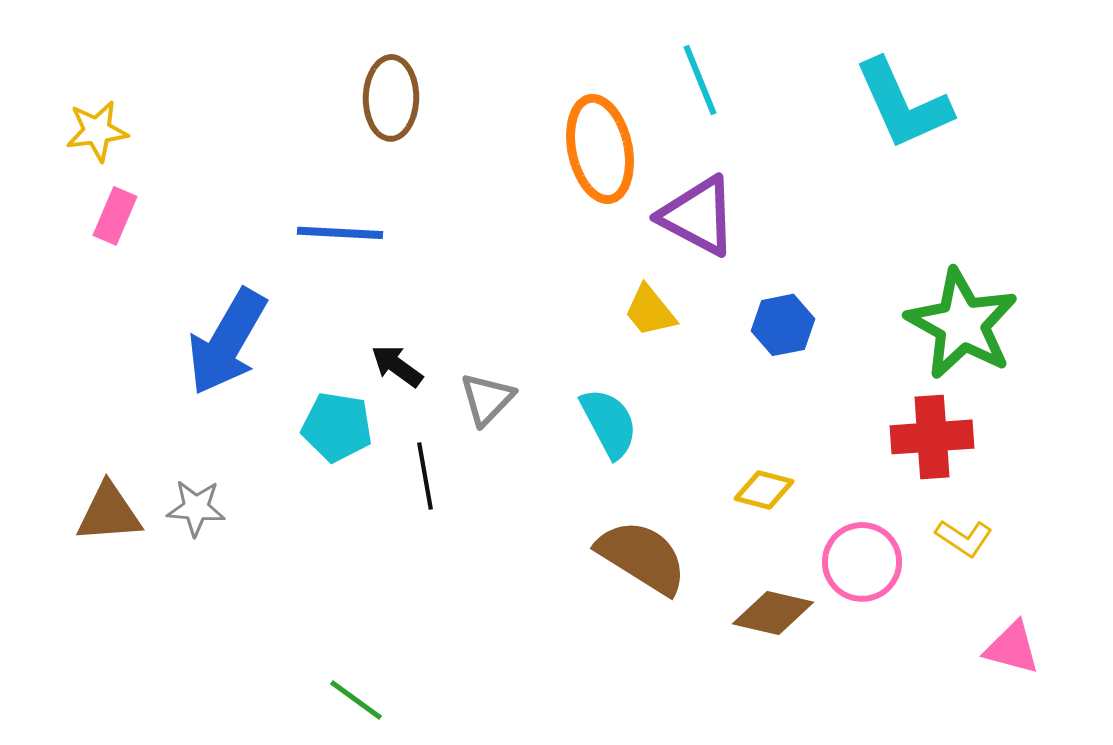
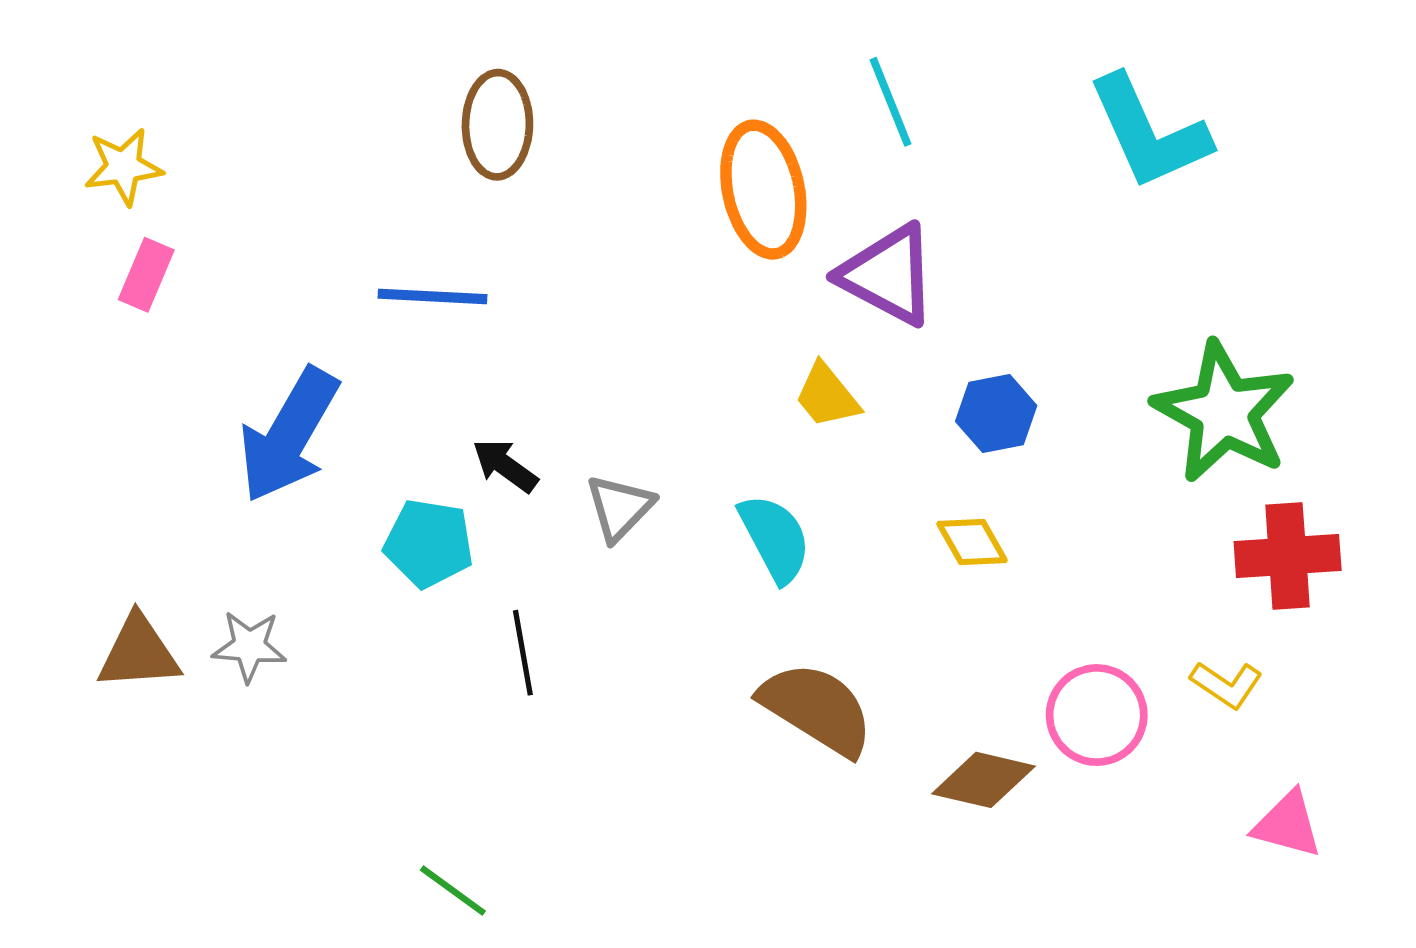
red cross: (932, 437) -> (1288, 556), moved
black line: (425, 476) -> (523, 653), moved
yellow diamond: (764, 490) -> (972, 542), moved, turned 46

